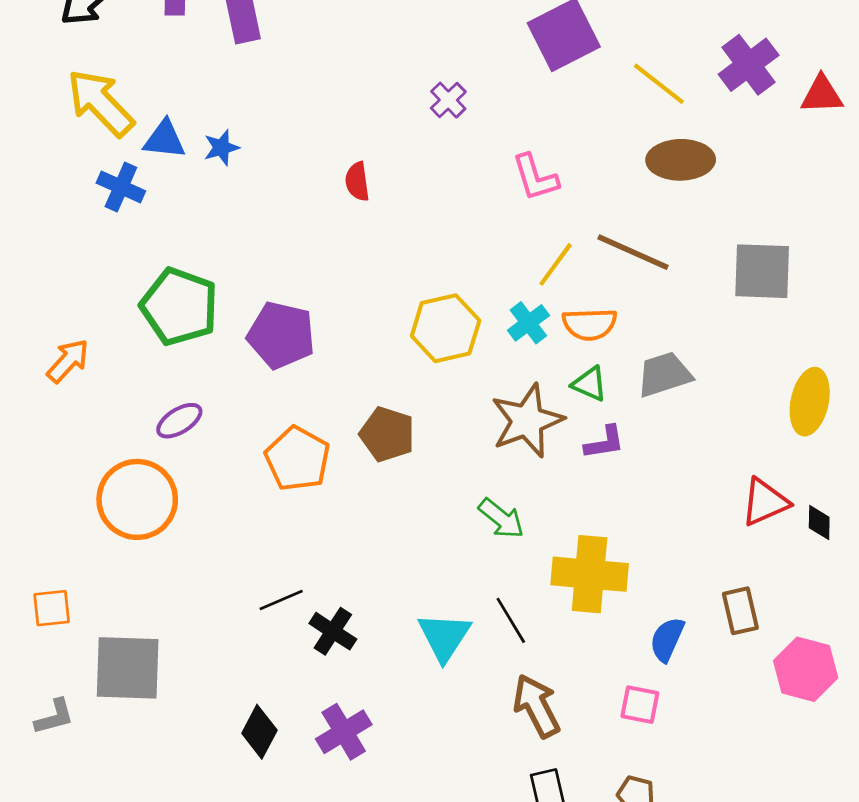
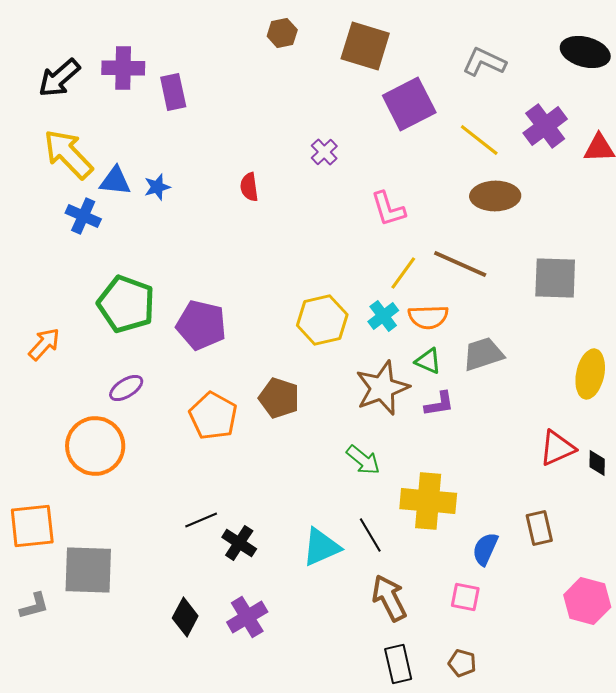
red semicircle: (357, 182) -> (249, 187), moved
orange square: (52, 608) -> (32, 526), size x1.6
cyan triangle: (444, 637) -> (321, 547), turned 33
pink hexagon: (806, 669) -> (587, 601), moved

